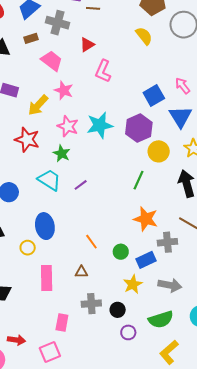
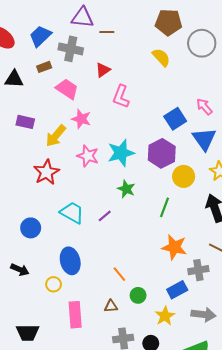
red star: (27, 140) -> (46, 172), turned 30
green star: (62, 153) -> (126, 189), moved
green circle: (121, 252) -> (138, 295), moved

